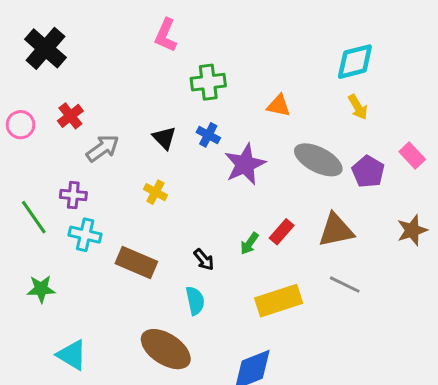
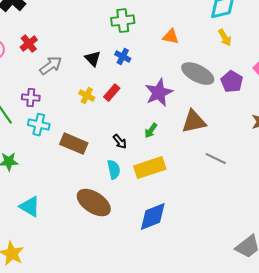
purple star: (245, 164) -> (159, 93), moved
brown triangle: (336, 230) -> (194, 122), moved
red rectangle: (282, 232) -> (112, 93), moved
yellow rectangle: (279, 301) -> (150, 168), moved

